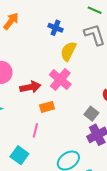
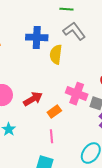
blue cross: (55, 28) -> (37, 37), size x1.5
pink cross: (60, 80) -> (77, 94), moved

